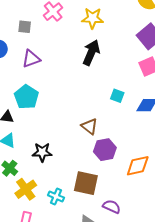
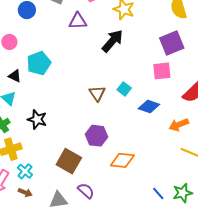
purple triangle: (31, 59) -> (78, 21), moved
brown triangle: (89, 126) -> (97, 93), moved
cyan cross: (56, 196) -> (25, 171), moved

